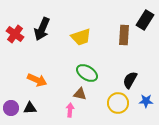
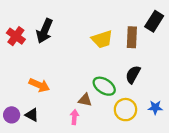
yellow trapezoid: (81, 37) -> (102, 39), moved
green ellipse: (87, 73) -> (104, 86), moved
black semicircle: (130, 80) -> (133, 74), moved
black triangle: (30, 108) -> (32, 115), turned 32

